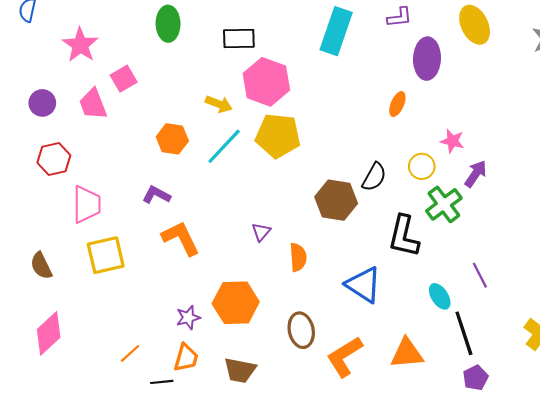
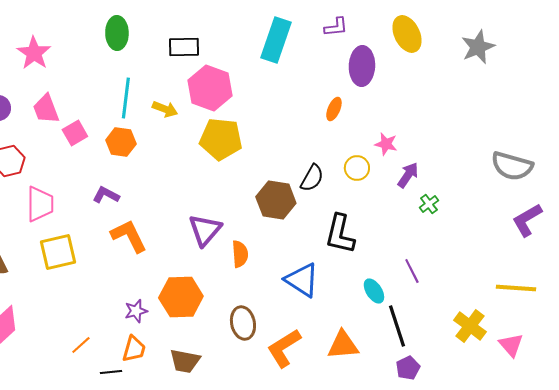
pink square: (124, 79) -> (75, 133), moved
cyan line: (224, 146) -> (126, 98), moved, turned -36
green cross: (444, 204) -> (429, 204), moved, size x0.6
purple triangle: (261, 232) -> (205, 230), size x1.8

